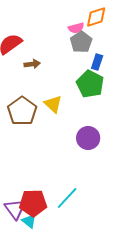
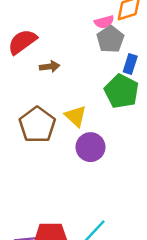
purple circle: (88, 138) -> (90, 147), moved

